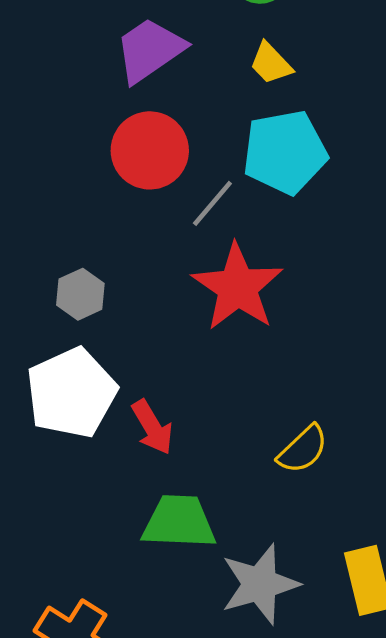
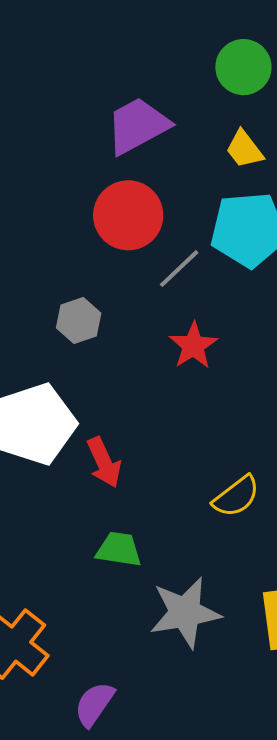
red star: (237, 287) -> (193, 346), size x0.6
gray hexagon: (80, 294) -> (79, 320), moved
green trapezoid: (179, 522) -> (119, 549), size x0.7

